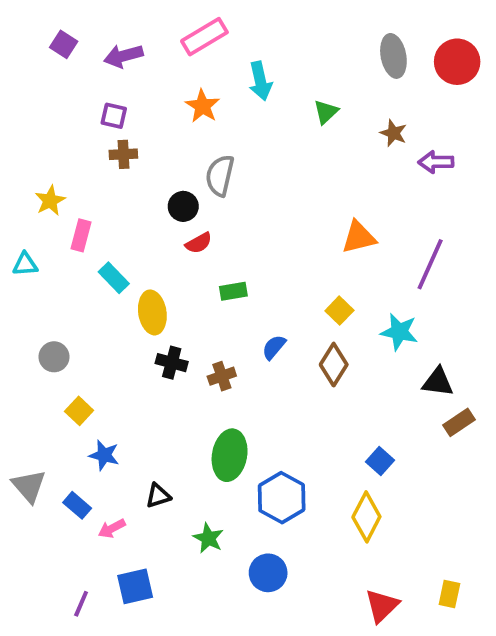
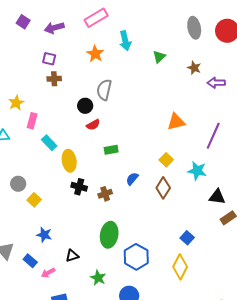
yellow square: (79, 411) -> (34, 200), moved

